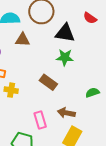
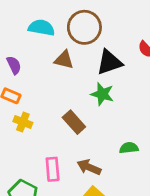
black triangle: (65, 33) -> (109, 62), turned -40
brown triangle: (22, 40) -> (64, 60), moved

